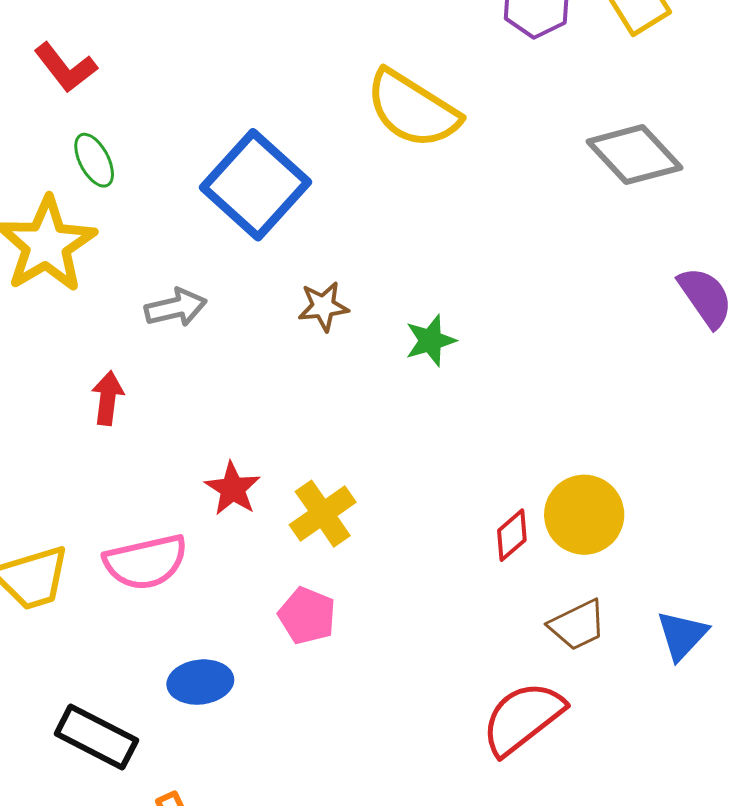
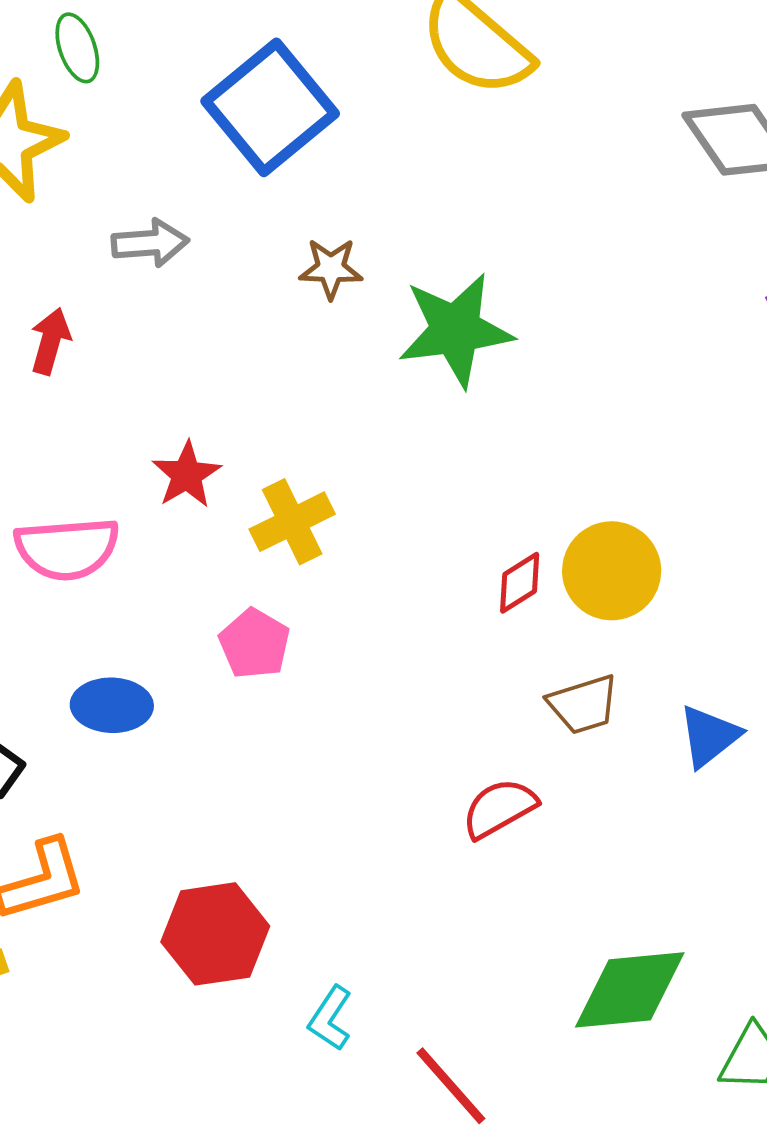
green star: (430, 341) -> (456, 330), size x1.8
red semicircle: (523, 718) -> (499, 808), size x0.7

